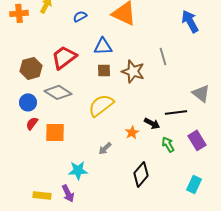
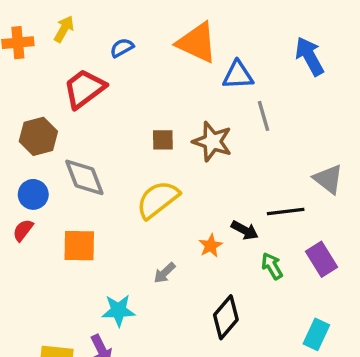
blue triangle: (103, 46) -> (238, 75), moved
red trapezoid: (64, 57) -> (84, 89), moved
gray diamond: (58, 92) -> (84, 177), turned 36
red semicircle: (32, 123) -> (23, 230), moved

